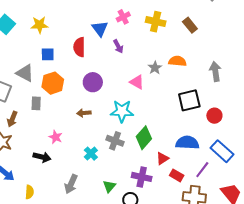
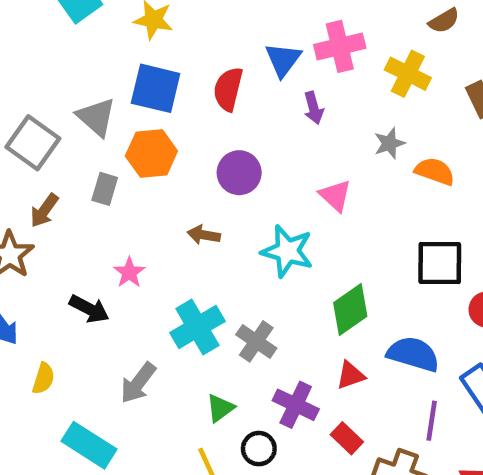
pink cross: (123, 17) -> (340, 46), size x1.5
blue square: (48, 54) -> (156, 88), size x1.6
gray star: (155, 68) -> (389, 143), moved
green diamond: (144, 138) -> (350, 309), moved
gray cross: (115, 141) -> (256, 341), moved
cyan cross: (91, 154) -> (197, 327), size x1.6
purple line: (202, 170) -> (432, 421), turned -42
red rectangle: (177, 175) -> (347, 438), moved

